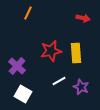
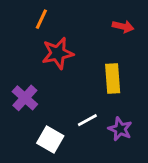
red star: (51, 51) -> (58, 53), moved
white square: (23, 94) -> (50, 139), moved

